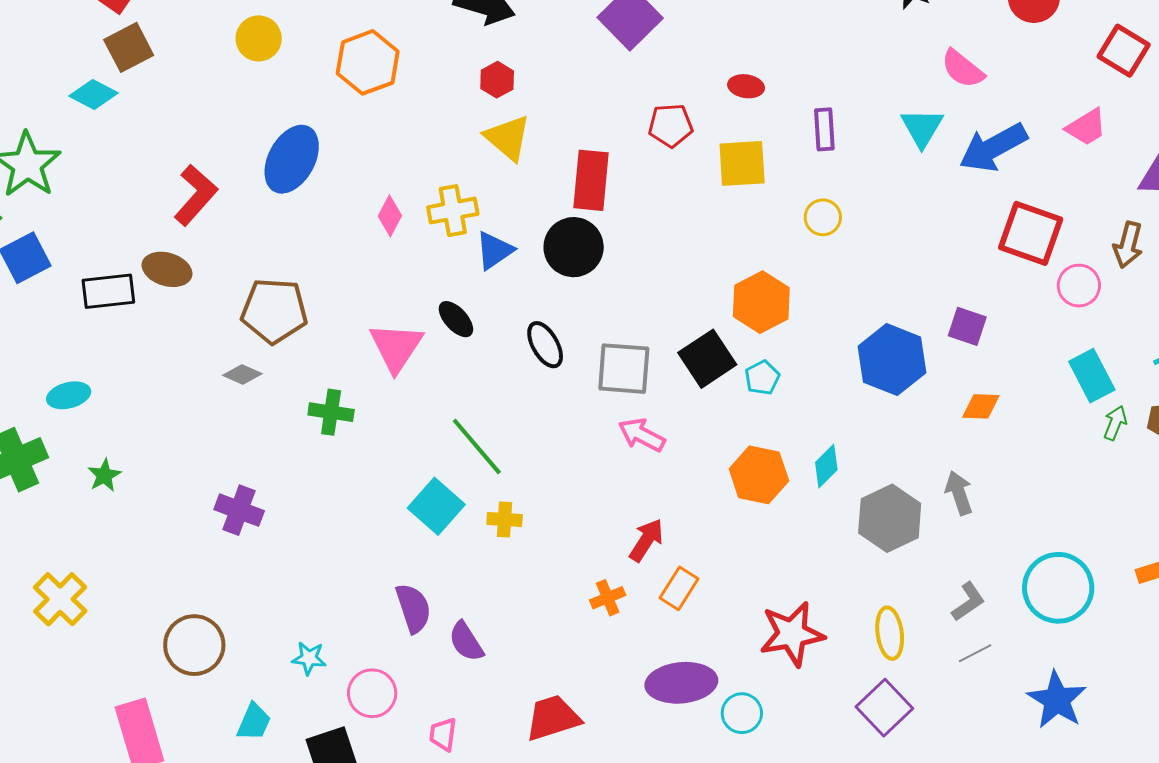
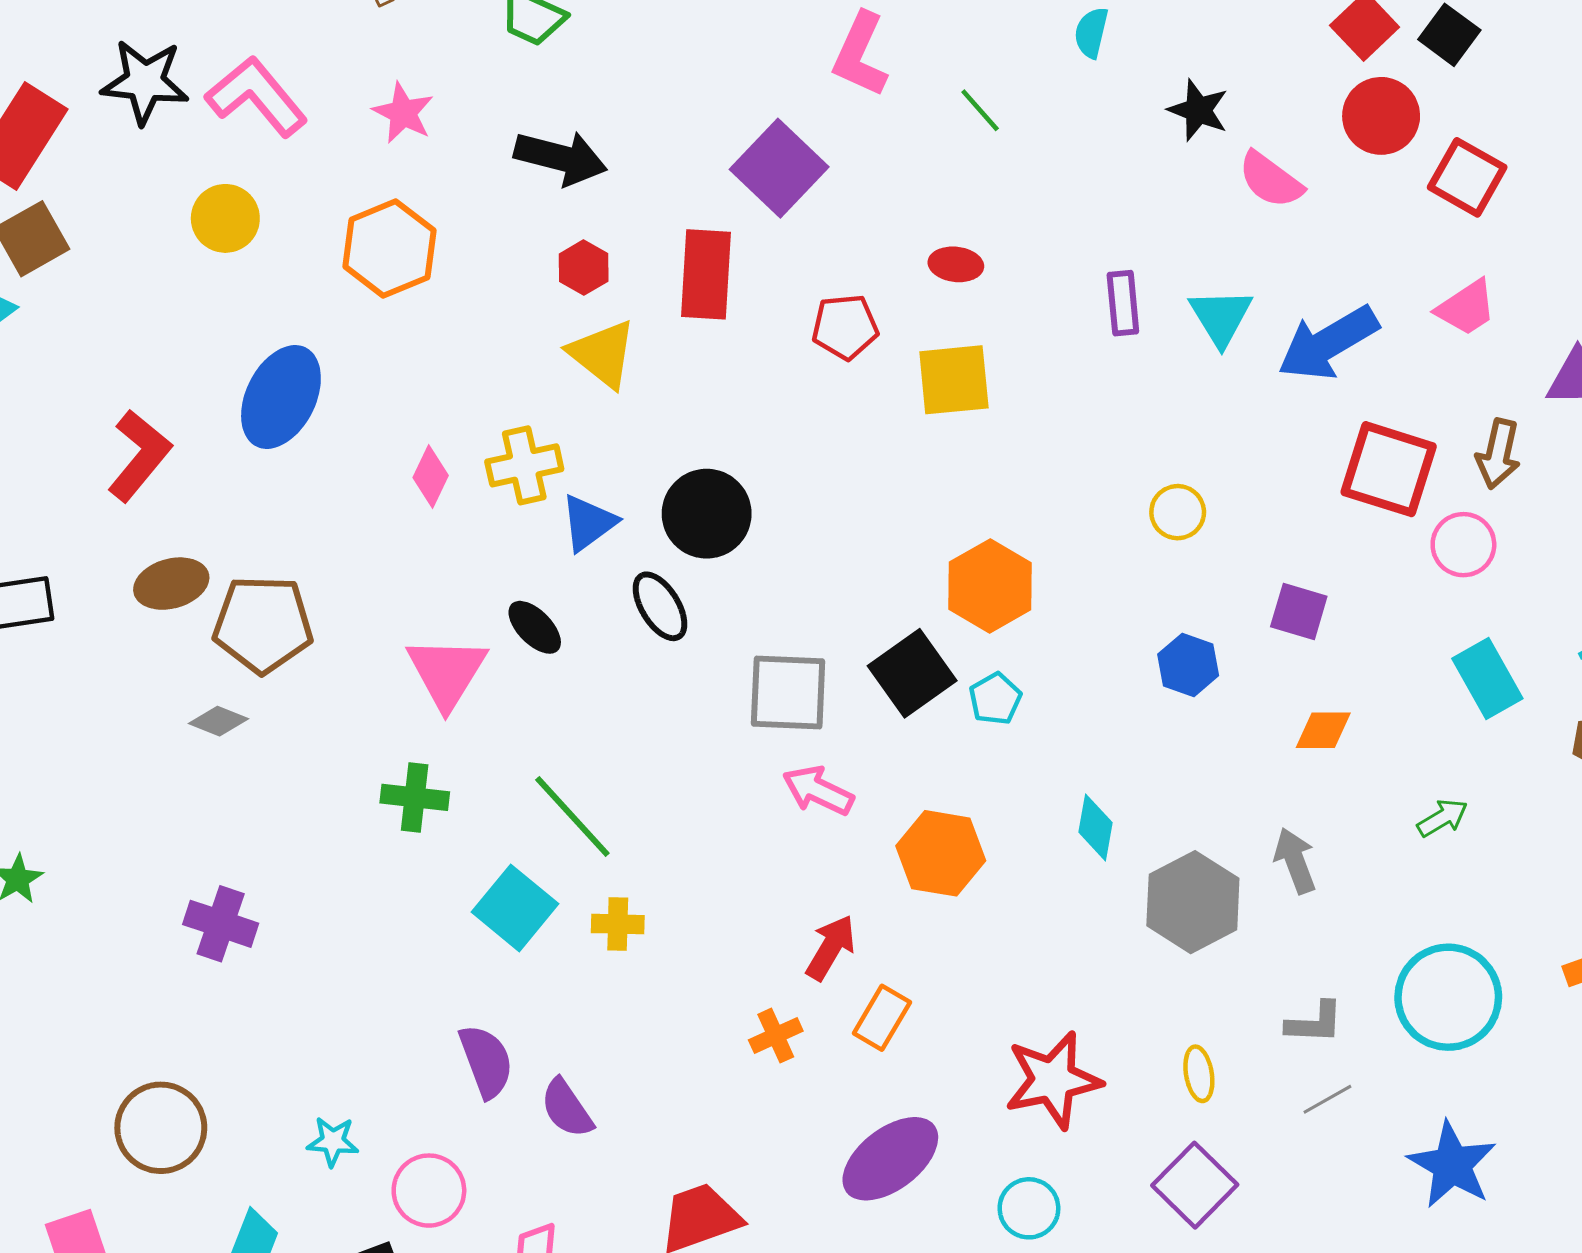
red square: (1124, 51) -> (1467, 177), moved
pink semicircle: (963, 69) -> (1271, 180), moved
purple rectangle: (824, 129) -> (1123, 303), moved
red rectangle: (591, 180) -> (706, 274), moved
yellow circle: (823, 217) -> (1178, 512), moved
brown arrow: (1128, 245) -> (1498, 454), moved
brown ellipse: (167, 269) -> (171, 584), moved, turned -30
black ellipse: (545, 345) -> (660, 606), moved
blue hexagon: (892, 360) -> (1188, 665), size x0.6
green cross: (331, 412) -> (415, 797), moved
green arrow: (1115, 423) -> (1442, 818), moved, turned 40
cyan diamond: (826, 466) -> (1096, 827), turned -33
orange hexagon: (759, 475) -> (941, 853), moved
gray L-shape: (968, 602) -> (1315, 1023), turned 39
yellow ellipse: (890, 633) -> (1199, 1074), size x0.7
purple ellipse: (681, 683) -> (890, 1159), turned -30
cyan circle: (742, 713) -> (1029, 1208), moved

